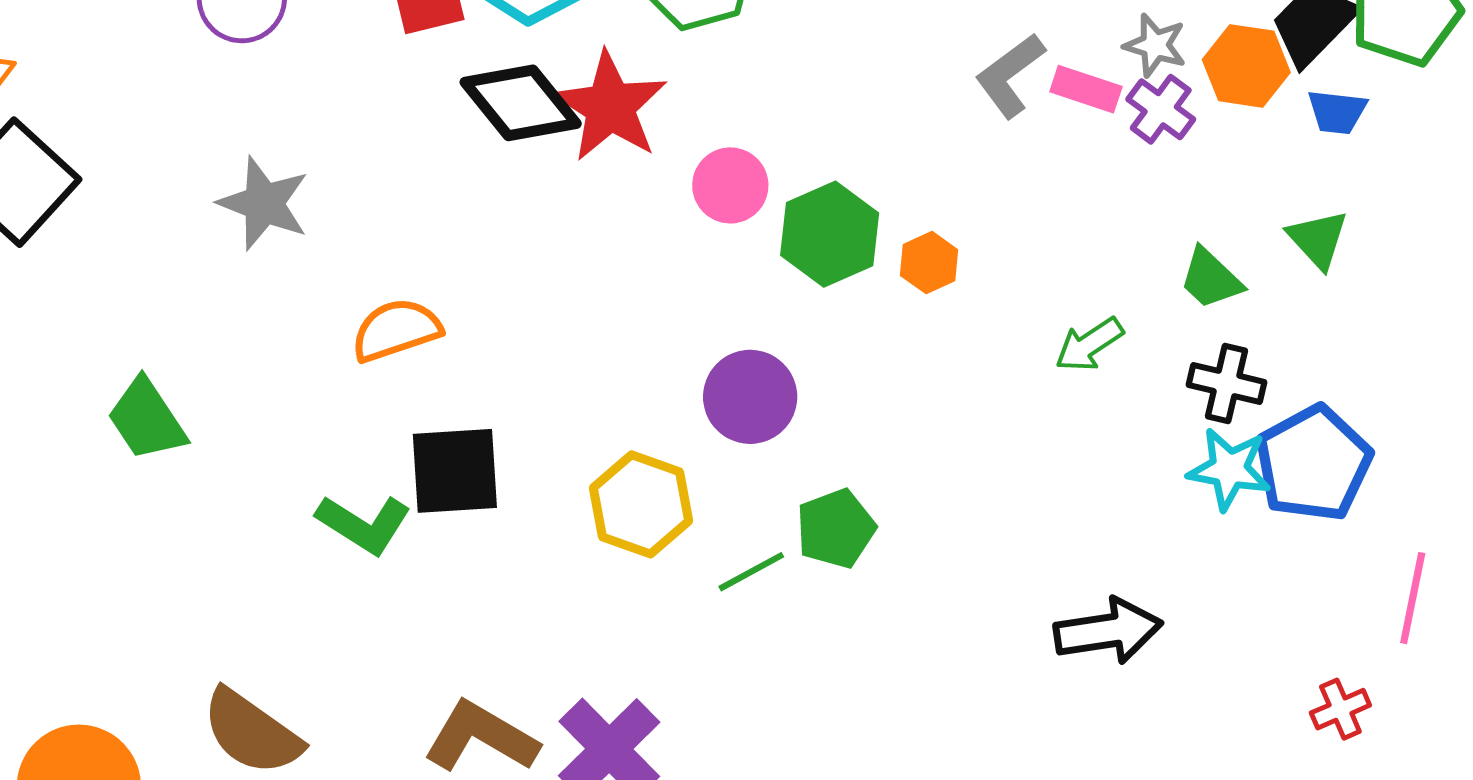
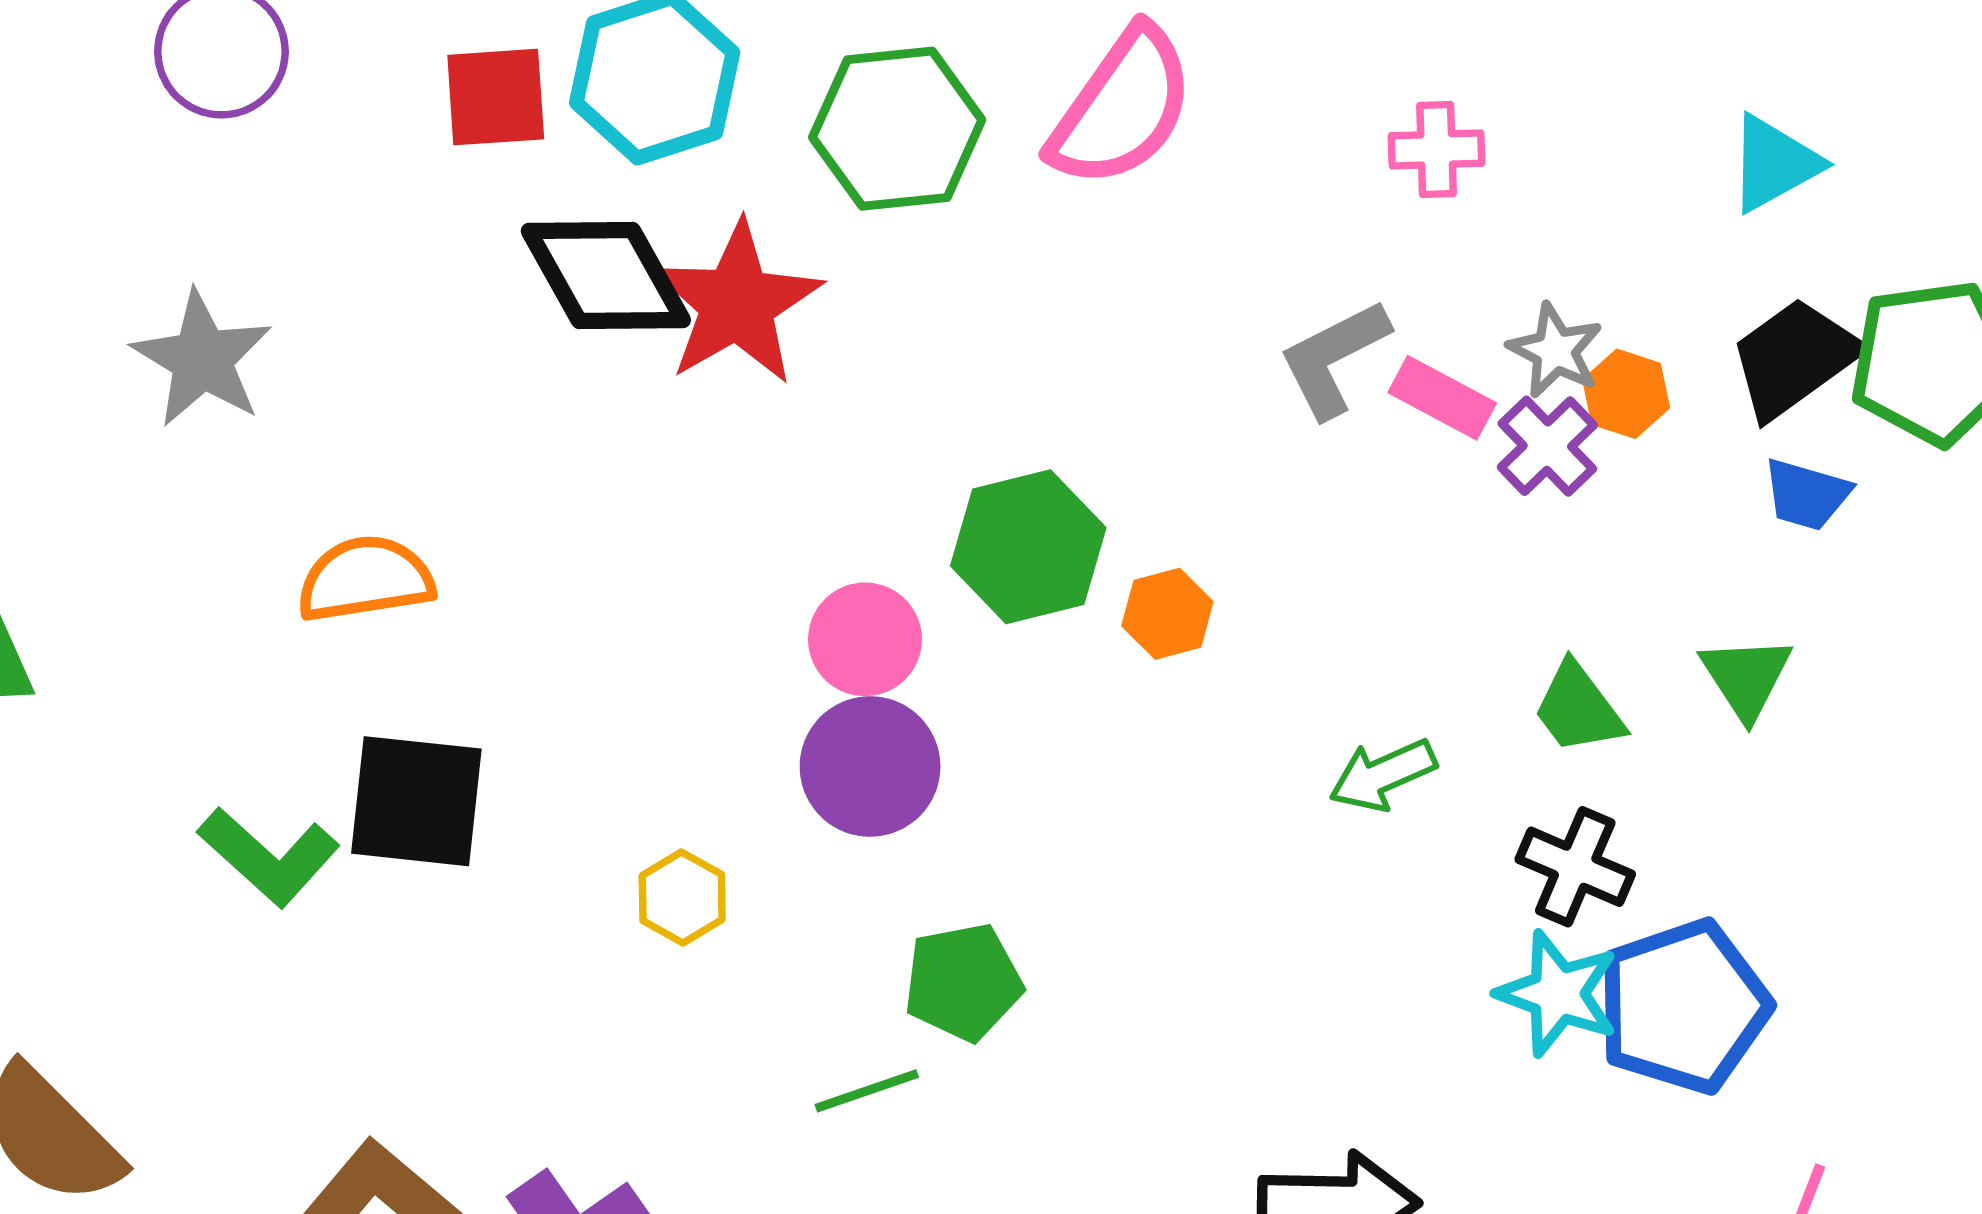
orange hexagon: (1246, 66) -> (1626, 394), moved, size x0.7
pink circle: (730, 185) -> (865, 639), moved
yellow hexagon: (641, 504) -> (682, 897), size x0.6
green line: (751, 572) -> (867, 1091), moved

